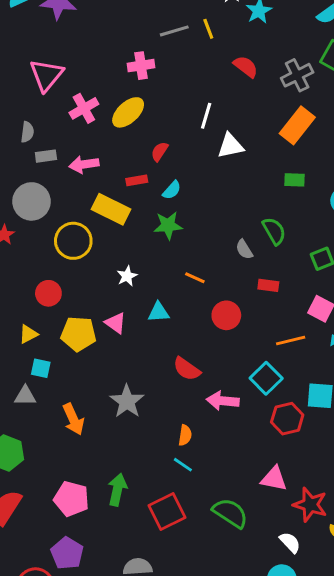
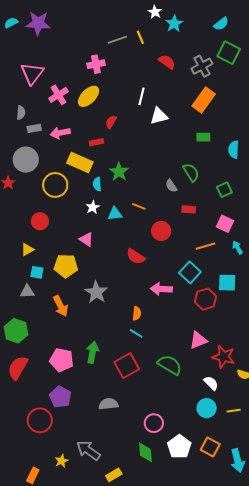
cyan semicircle: (172, 190) -> (97, 184), moved, turned 136
green star: (168, 225) -> (119, 172), turned -30
cyan triangle: (159, 312) -> (115, 214), moved
yellow pentagon: (78, 334) -> (66, 266), moved
red semicircle: (187, 369) -> (136, 256), moved
pink triangle: (274, 479) -> (198, 340), turned -30

